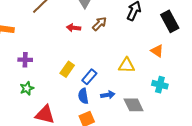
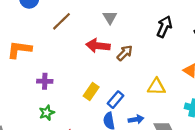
brown arrow: (100, 24) -> (125, 53), moved
red arrow: (74, 28) -> (98, 46), size x1.5

